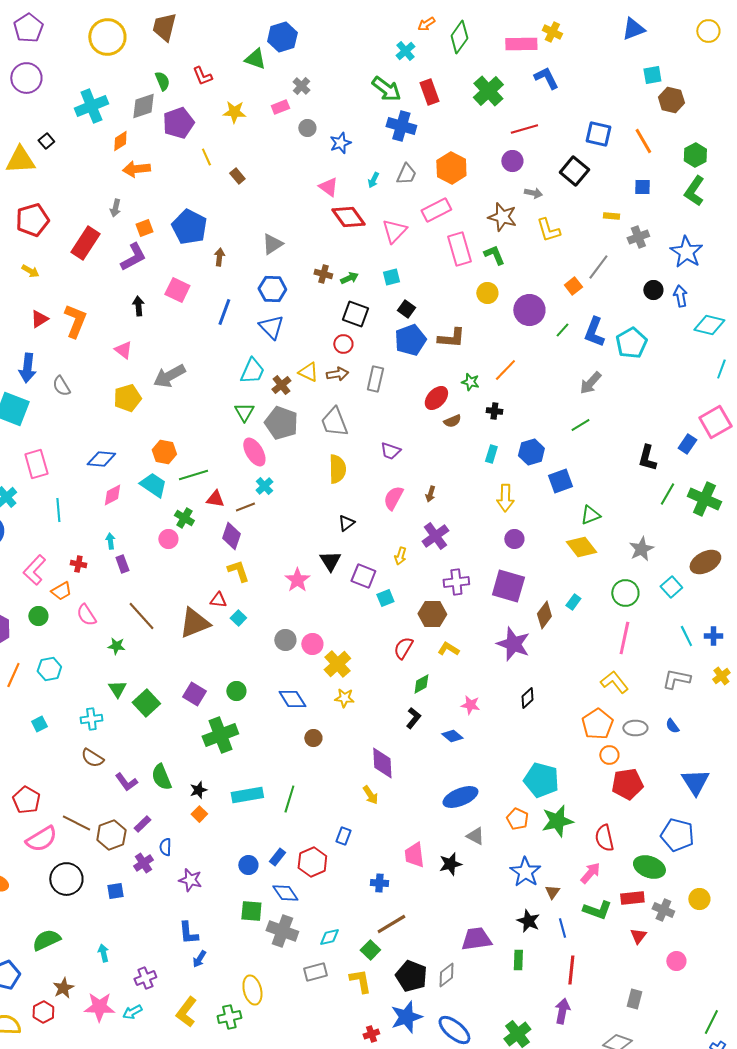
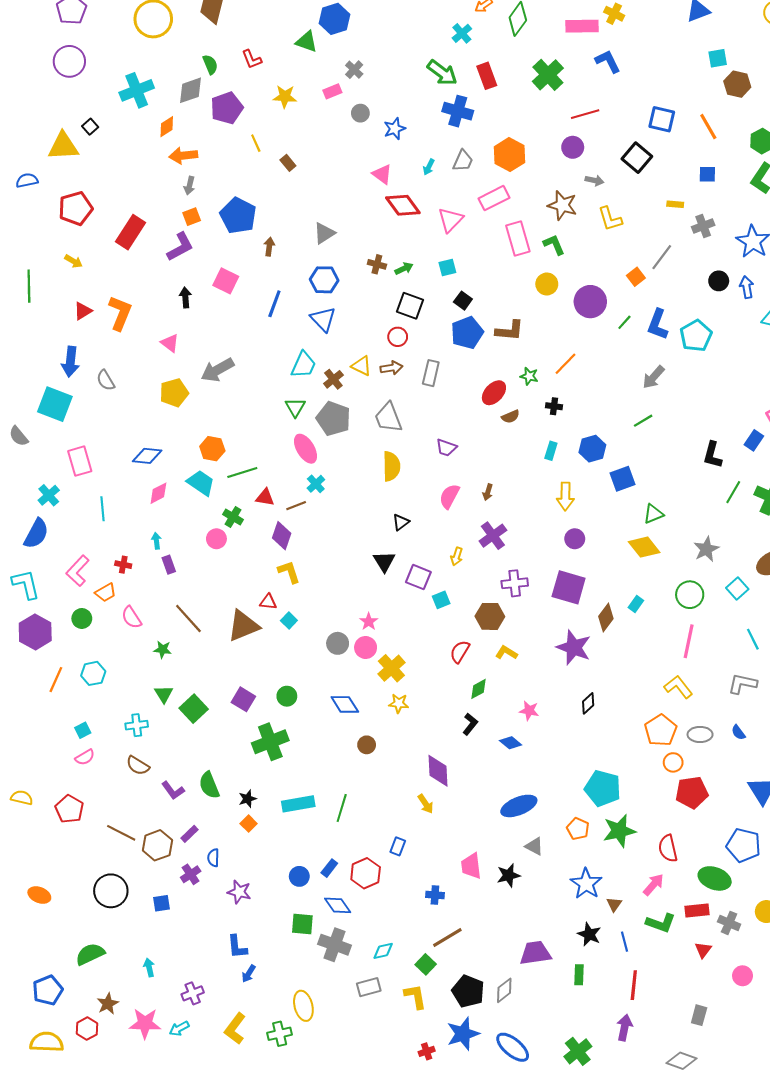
gray arrow: (115, 208) -> (190, 186), moved
pink star: (297, 580) -> (369, 622), moved, size x0.7
pink semicircle: (41, 839) -> (85, 757), moved, size x0.6

